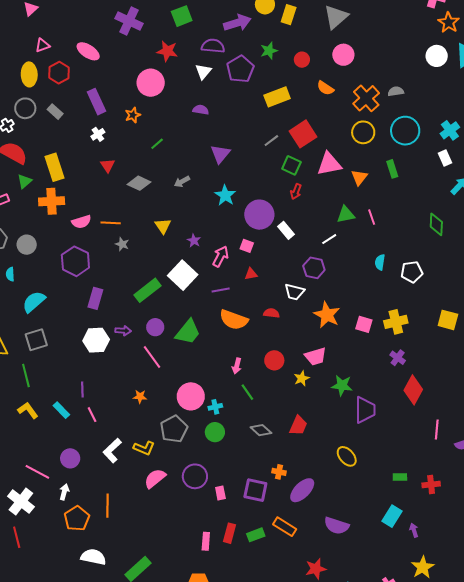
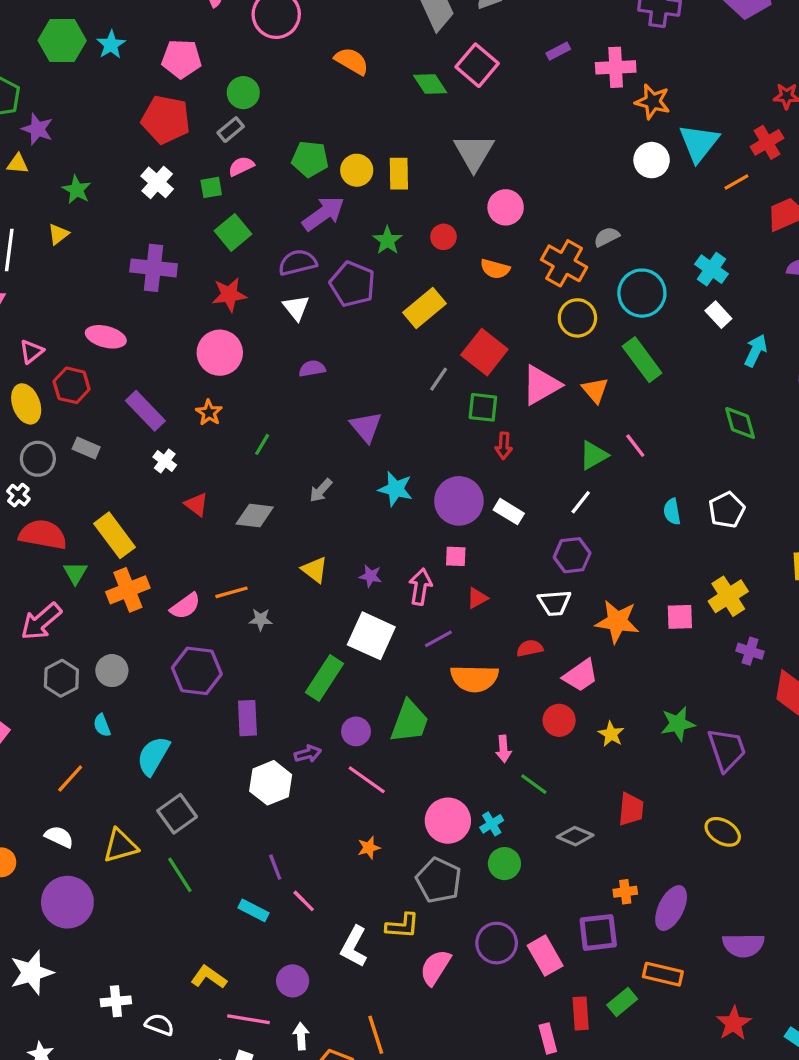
green rectangle: (392, 169) -> (642, 360), size x1.5
pink trapezoid: (316, 356) -> (581, 675), moved
yellow L-shape: (28, 410) -> (209, 977), moved
pink rectangle: (220, 493) -> (545, 956), size x1.6

